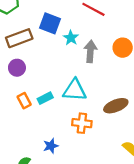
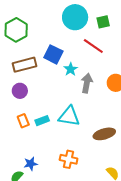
orange cross: (82, 123) -> (69, 159), moved
blue star: (51, 146) -> (31, 164), moved

